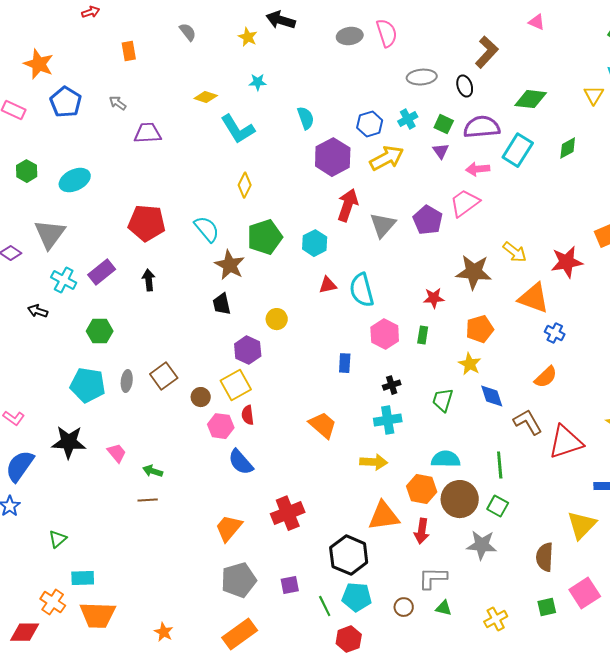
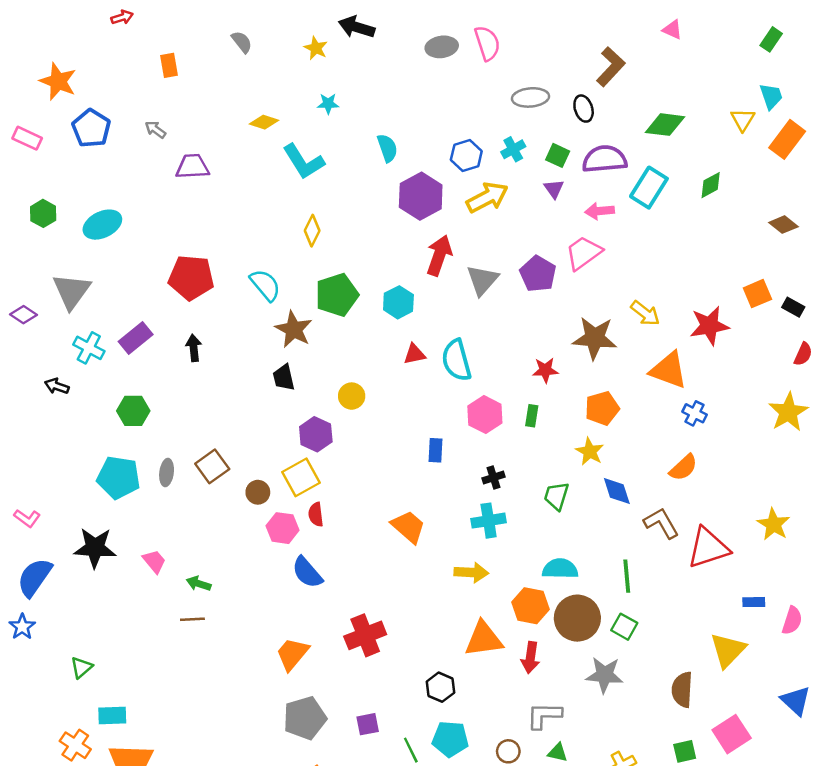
black hexagon: (349, 555) -> (440, 687), size x0.6

